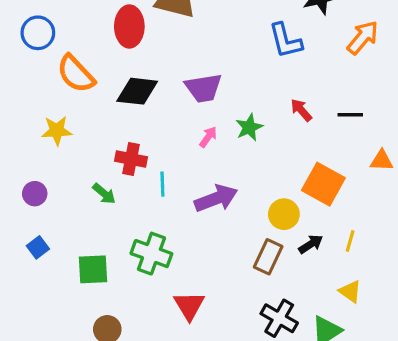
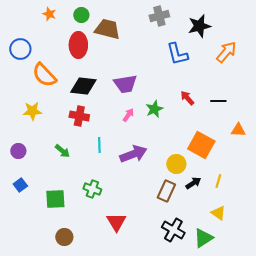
red cross: (131, 159) -> (79, 116), moved
green cross: (151, 254) -> (92, 189), size x0.7

